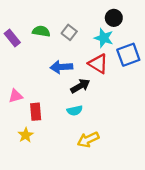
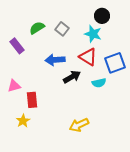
green semicircle: (41, 31) -> (37, 28), turned -42
purple rectangle: (12, 38) -> (17, 46), moved
blue square: (128, 55) -> (115, 63), moved
cyan semicircle: (75, 111) -> (99, 83), moved

